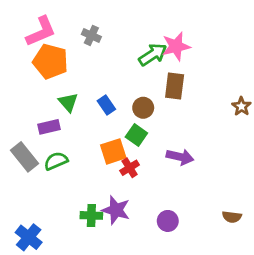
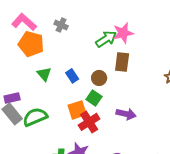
pink L-shape: (41, 31) -> (24, 22), turned -115
purple rectangle: (49, 127) -> (12, 98), moved
green semicircle: (56, 161) -> (35, 117), size x1.4
red cross: (130, 168) -> (89, 122), size x1.5

